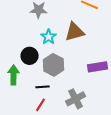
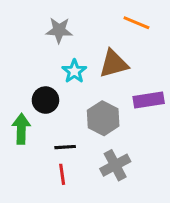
gray hexagon: (54, 65) -> (103, 118), moved
purple rectangle: (98, 67) -> (149, 100), moved
red line: (41, 105) -> (62, 174), turned -40

